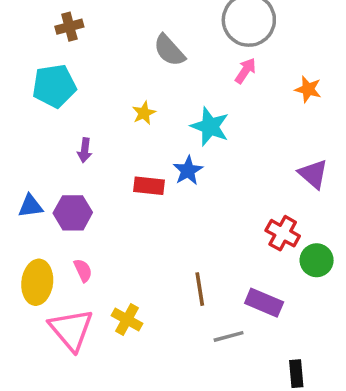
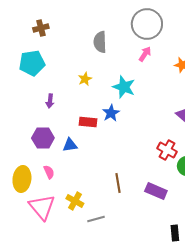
gray semicircle: (169, 50) -> (100, 42), turned 40
blue triangle: (30, 206) -> (70, 145), moved
gray line: (229, 336) -> (96, 219), moved

